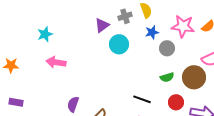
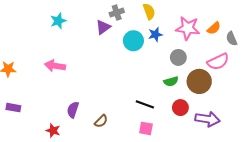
gray cross: (125, 16) -> (117, 13), moved
cyan star: (45, 34) -> (58, 21), moved
cyan circle: (119, 44) -> (133, 41), moved
gray circle: (167, 48) -> (178, 57), moved

